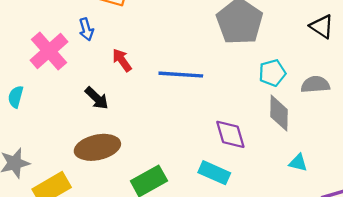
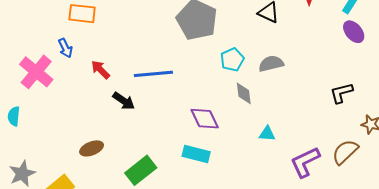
black arrow: (97, 98) -> (124, 101), moved
gray diamond: (279, 113) -> (244, 93), size x0.7
brown ellipse: (97, 147) -> (92, 148), size x0.6

